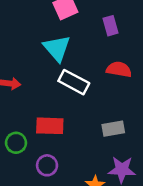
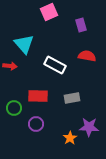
cyan triangle: (57, 48) -> (24, 44), moved
gray rectangle: (113, 129) -> (72, 98), moved

